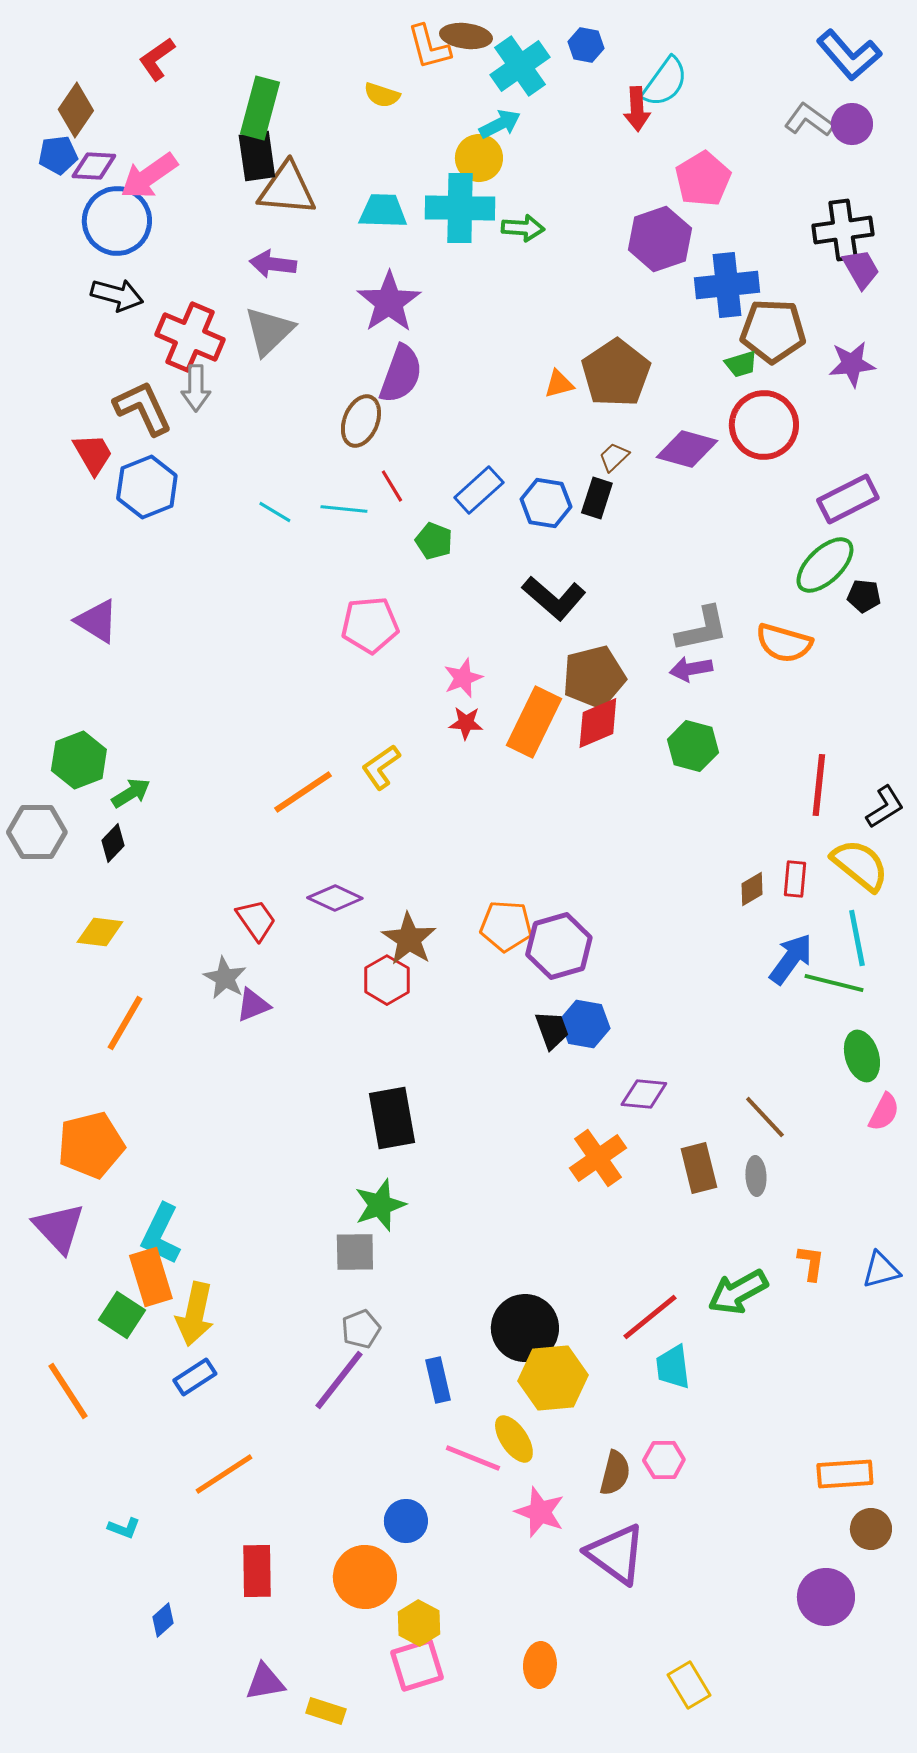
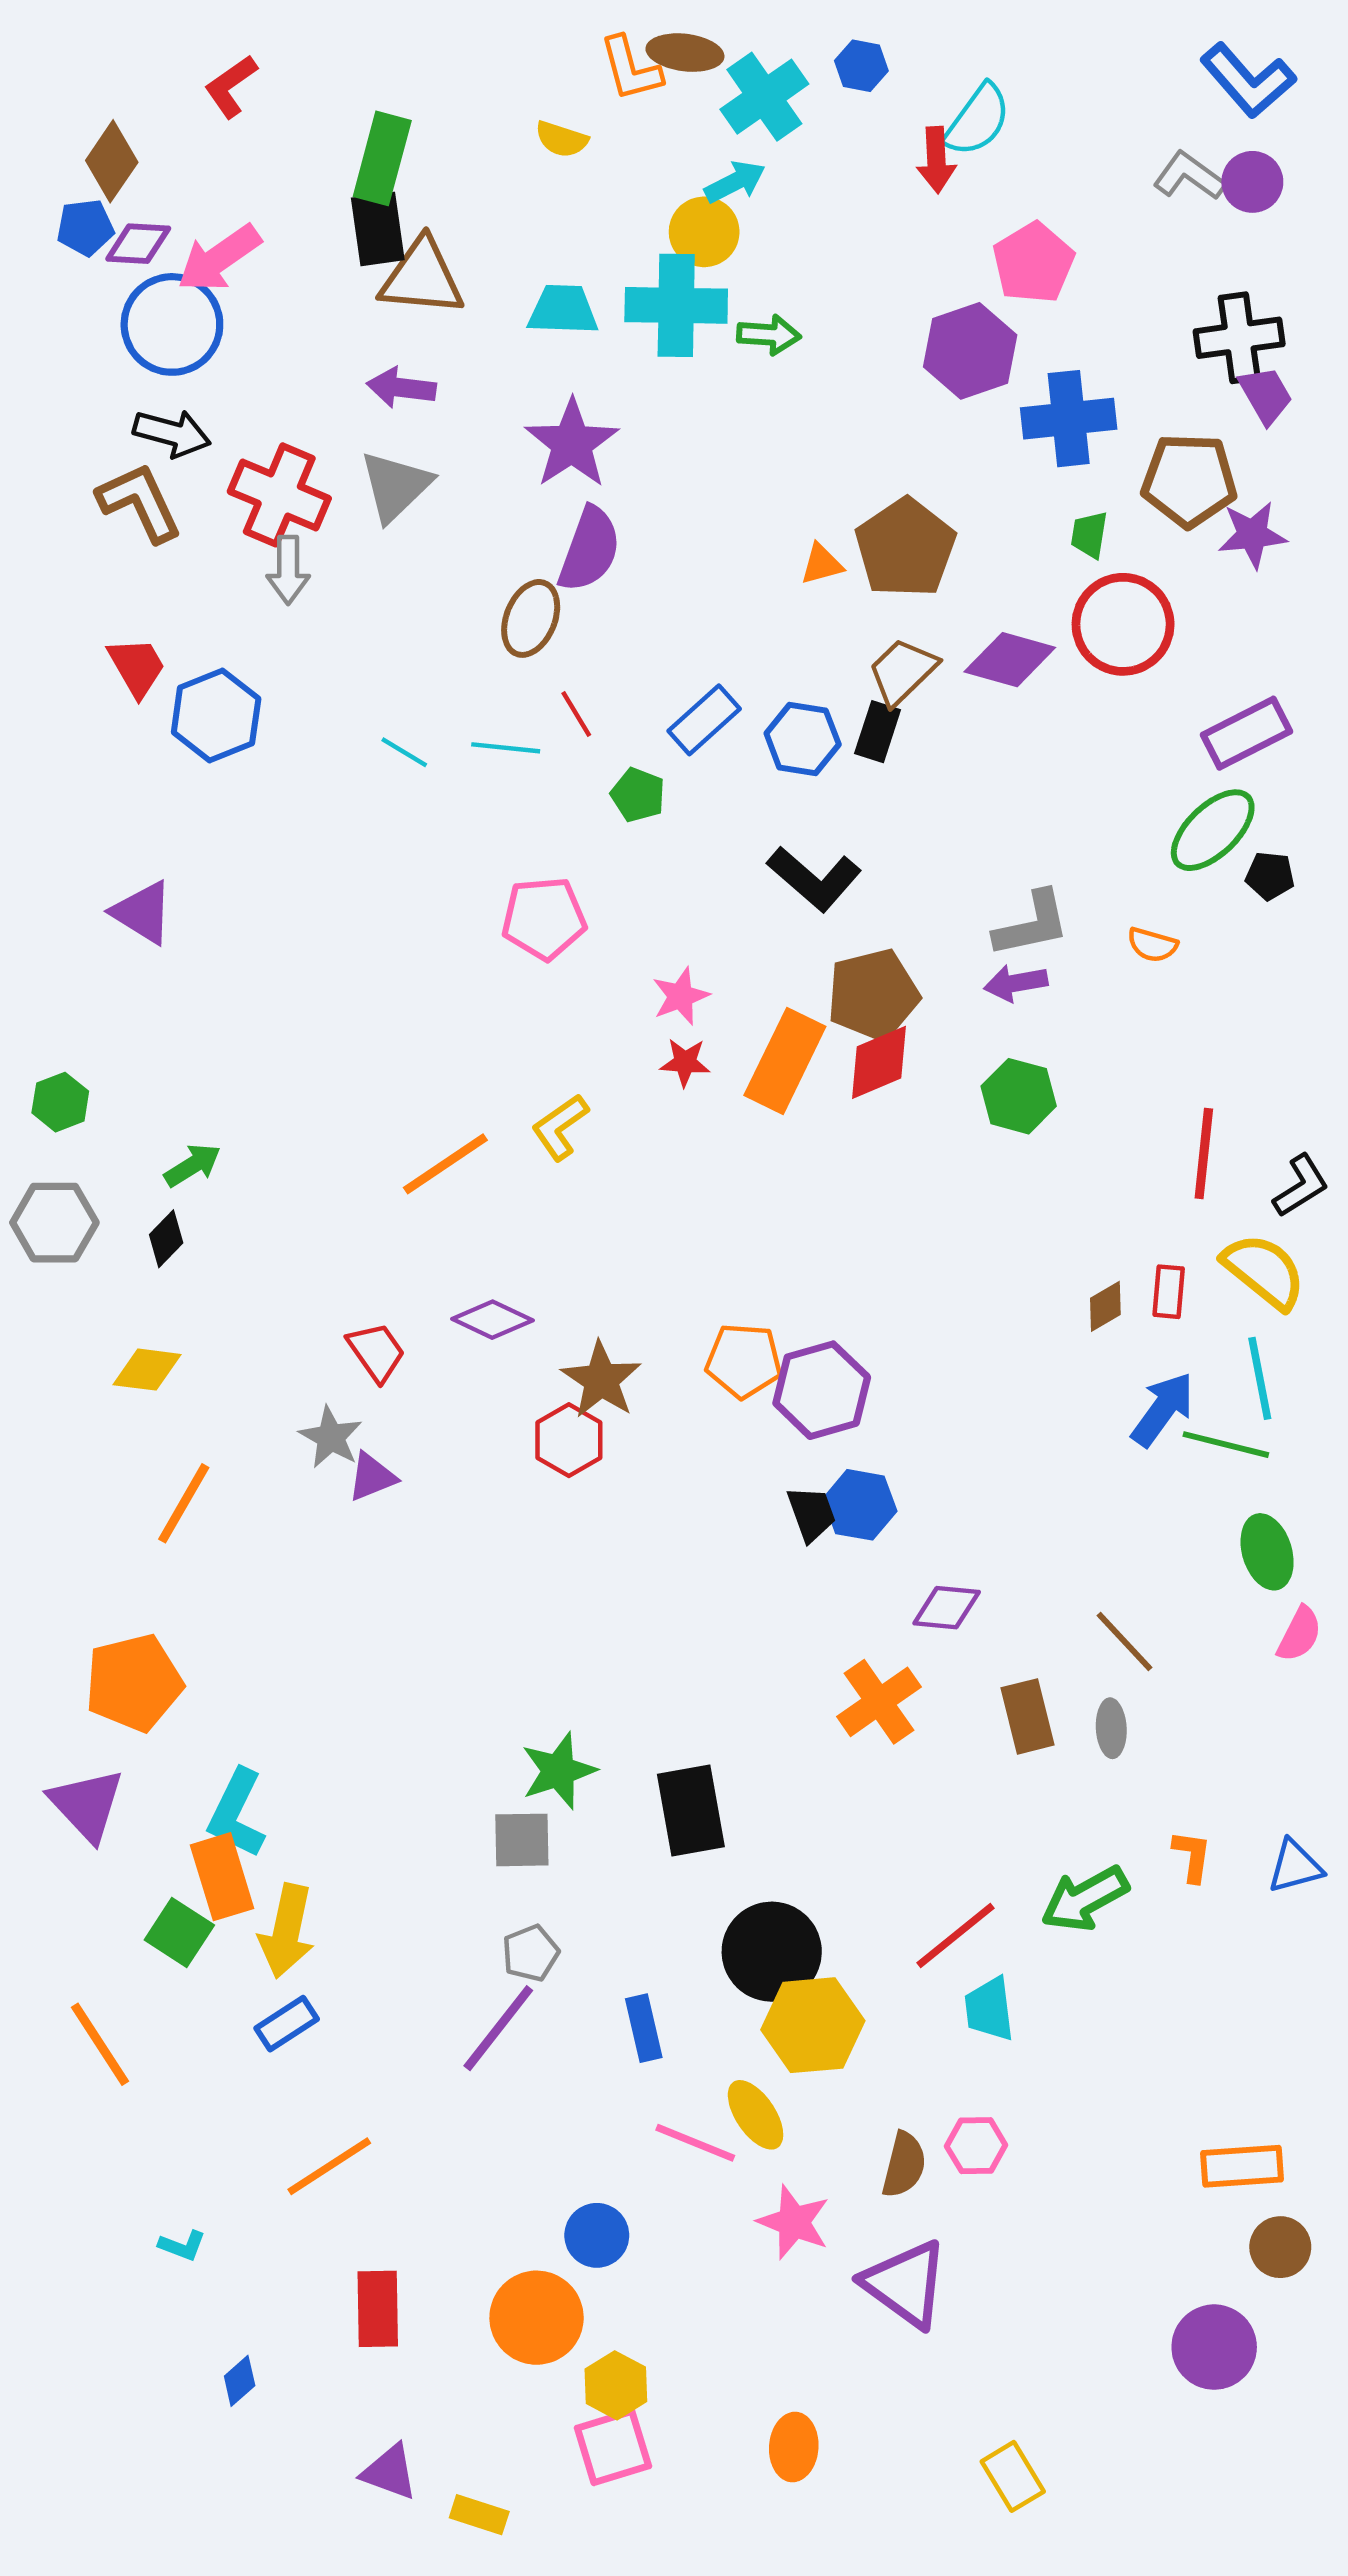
brown pentagon: (773, 331) -> (1189, 480), moved
green trapezoid: (741, 364) -> (1089, 535), turned 116
brown L-shape: (143, 408) -> (140, 502), moved
brown trapezoid: (614, 457) -> (903, 671), size x1.6
orange semicircle: (784, 643) -> (1152, 945), size x0.6
green hexagon: (79, 760) -> (60, 1102), moved, size x0.7
black rectangle: (392, 1118) -> (691, 1811), moved
purple triangle: (265, 1682) -> (390, 2472), turned 30

